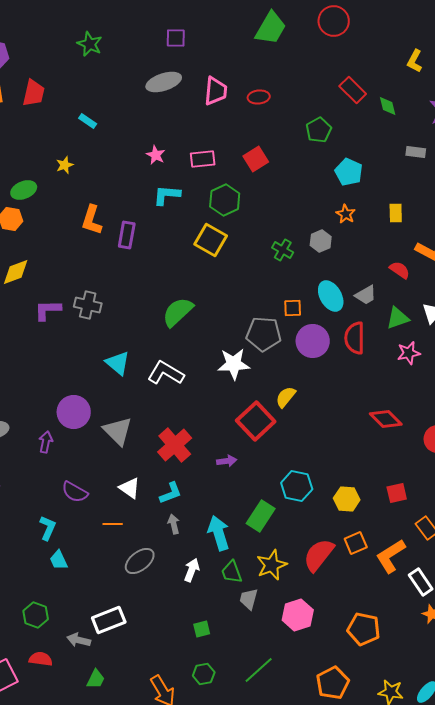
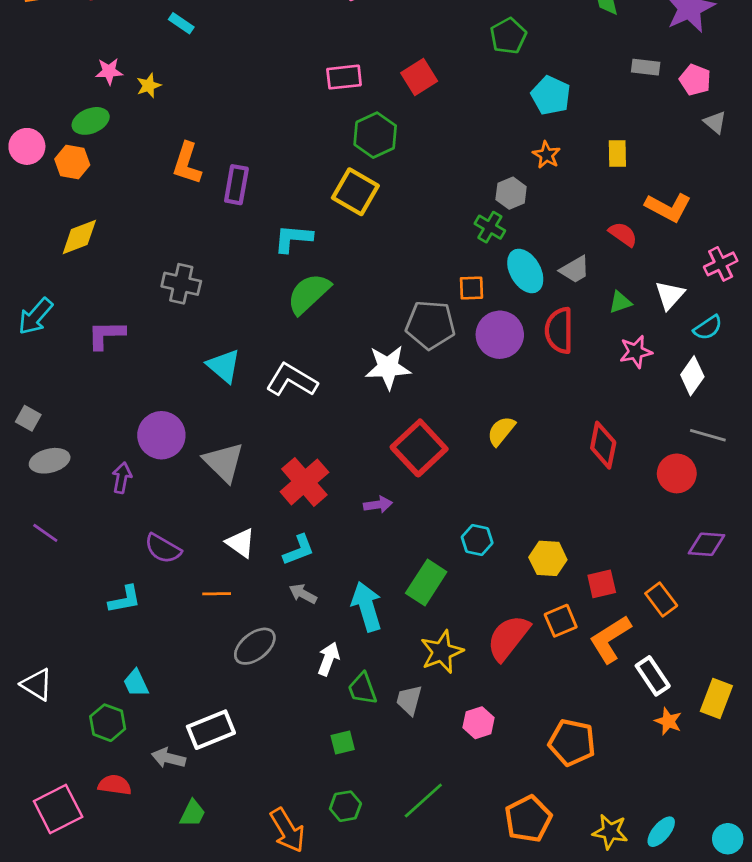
pink star: (156, 155) -> (109, 71), moved, turned -30
cyan L-shape: (167, 195) -> (293, 238), moved
green cross: (283, 250) -> (490, 227), moved
purple L-shape: (48, 310) -> (106, 335), moved
green triangle: (398, 318) -> (620, 302), size x0.7
yellow semicircle: (286, 397) -> (501, 431), moved
red diamond: (386, 419) -> (603, 445), turned 56
cyan hexagon: (297, 486) -> (477, 540), size x0.7
red square: (397, 493) -> (602, 584), moved
gray arrow: (174, 524) -> (303, 594), turned -48
cyan L-shape: (48, 528) -> (125, 599), turned 55
cyan trapezoid: (59, 560) -> (136, 683), moved
green trapezoid: (232, 572) -> (362, 689), moved
pink hexagon: (298, 615) -> (479, 723), size x0.7

